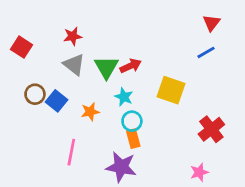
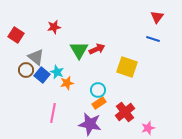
blue line: (206, 52) -> (153, 39), turned 48
gray triangle: (74, 65) -> (36, 57), moved
cyan star: (124, 97) -> (57, 72), moved
red cross: (211, 129) -> (125, 112), moved
orange rectangle: (133, 139) -> (99, 103), turned 72

